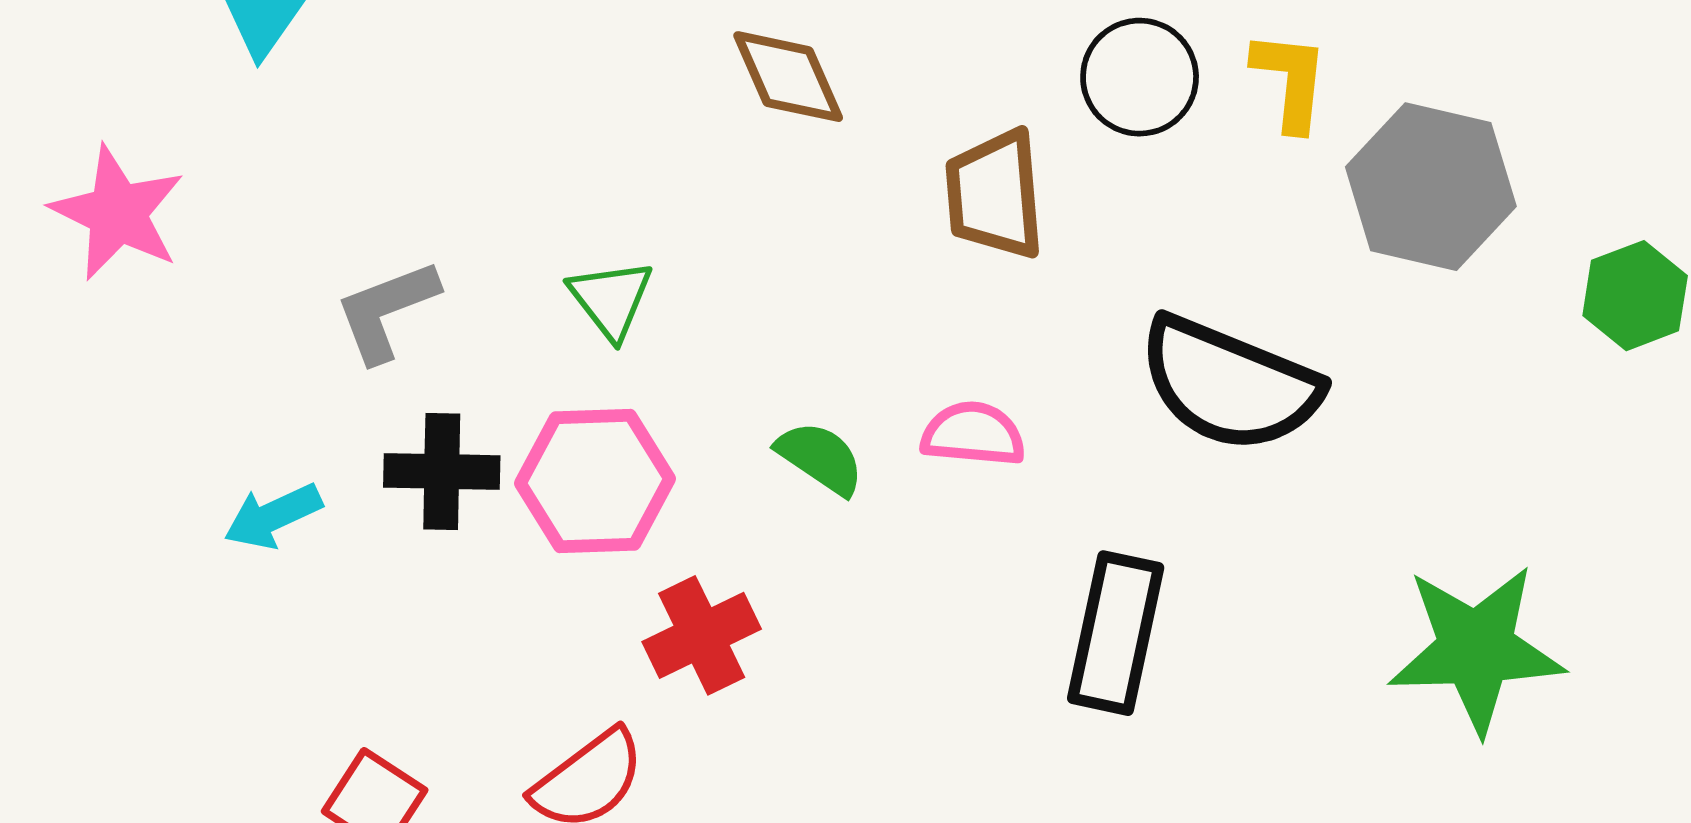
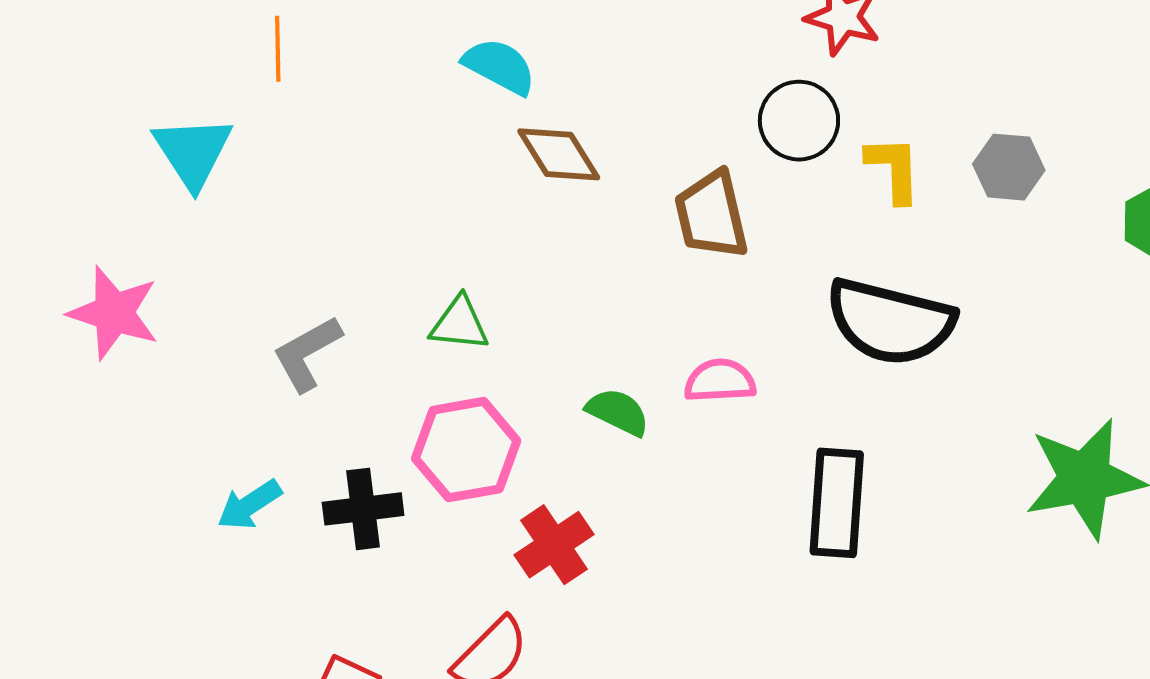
yellow L-shape: (1290, 81) -> (894, 169), moved
gray hexagon: (1431, 187) -> (1009, 167), size x0.6
green triangle: (611, 299) -> (459, 324), turned -38
black cross: (442, 471) -> (363, 509), moved

